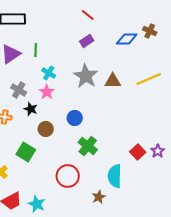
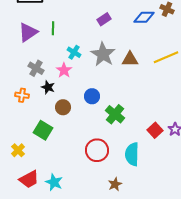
cyan cross: (49, 73) -> (74, 52), moved
green cross: (88, 146) -> (115, 114), moved
red circle: (68, 176) -> (97, 150), moved
brown star: (99, 197) -> (115, 184), moved

